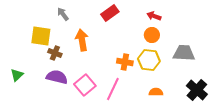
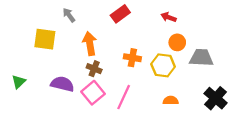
orange circle: (152, 35) -> (177, 42), moved
brown cross: (55, 53) -> (94, 69), moved
orange cross: (125, 62) -> (132, 58), moved

